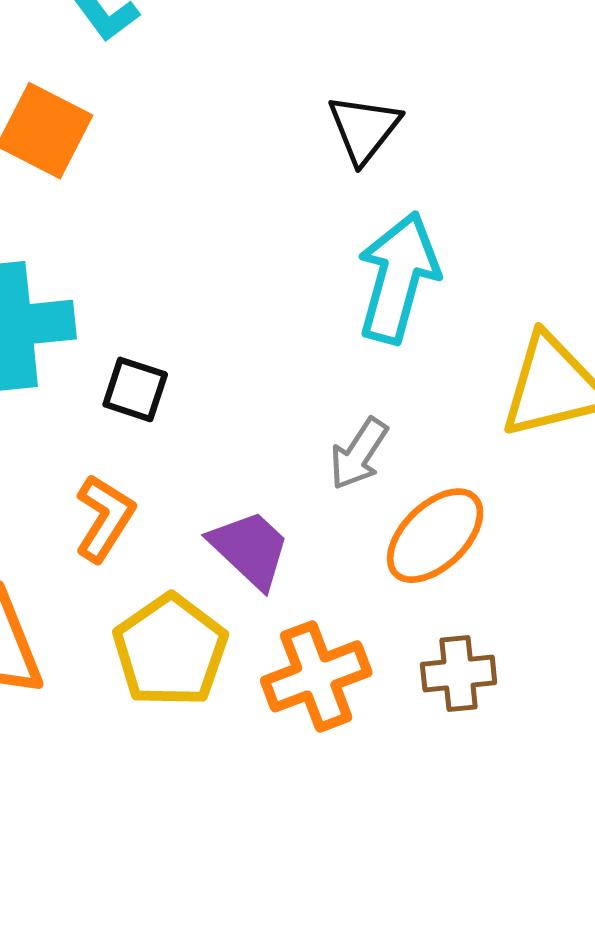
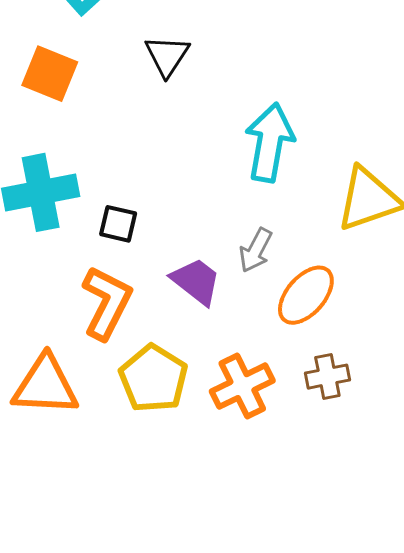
black triangle: (364, 129) -> (167, 56), moved
orange L-shape: (105, 518) -> (107, 303), size x1.4
purple trapezoid: (250, 549) -> (196, 281), moved

